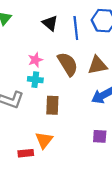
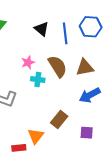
cyan cross: (35, 80) -> (38, 79), moved
brown rectangle: (52, 105) -> (59, 119), moved, turned 36

